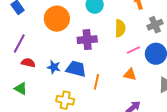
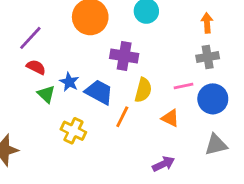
gray cross: (155, 25) -> (208, 57), moved
yellow semicircle: (120, 28) -> (143, 90), moved
green triangle: (21, 89) -> (46, 94), moved

